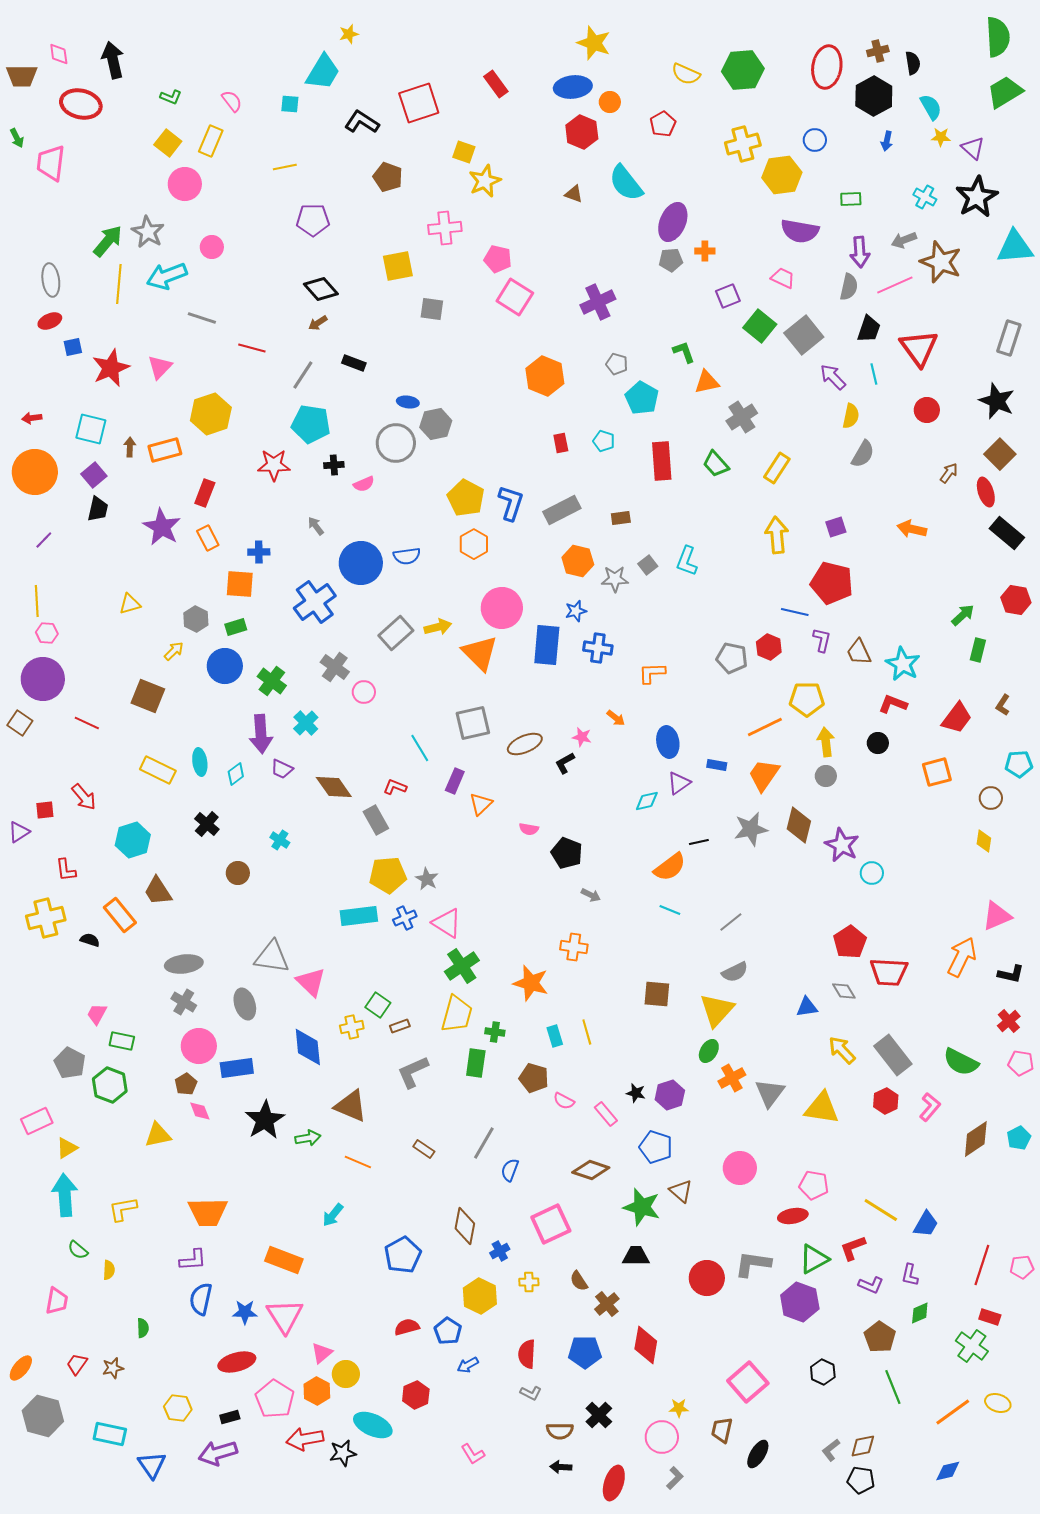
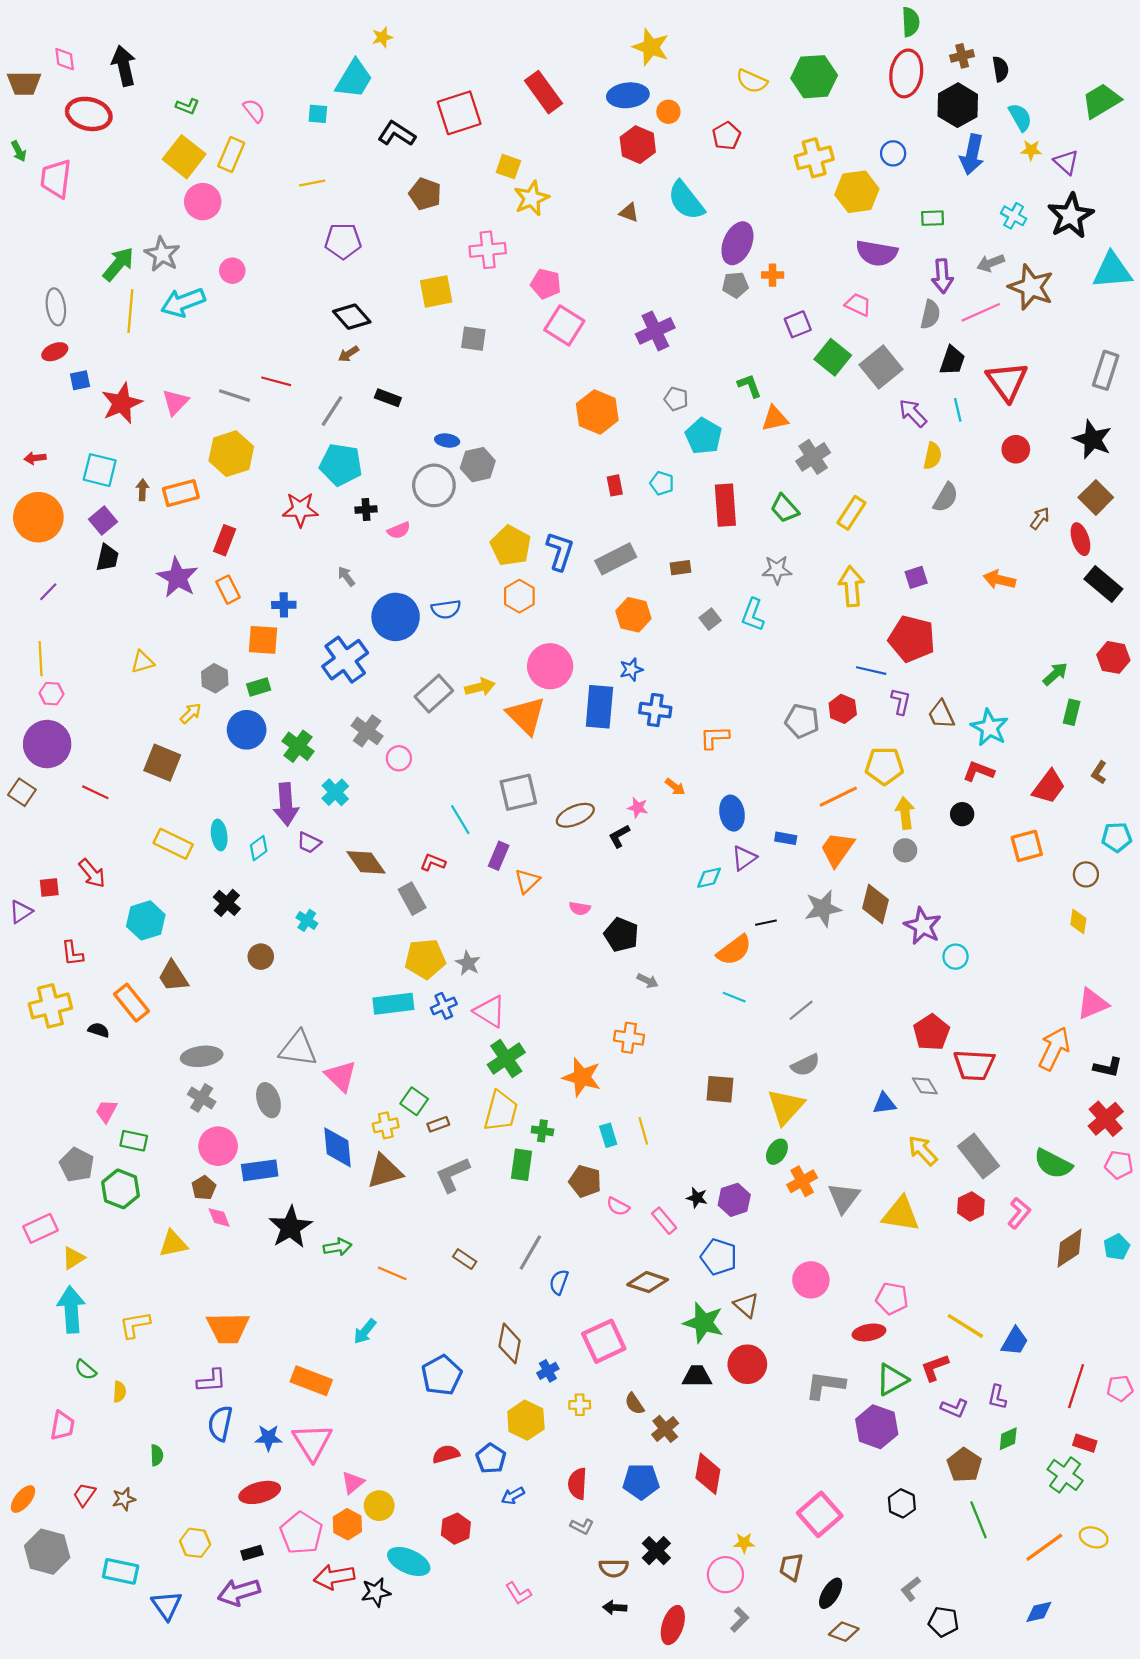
green semicircle: (998, 37) -> (911, 22), moved, size x0.7
red rectangle: (496, 84) -> (544, 92), size x1.4
blue arrow: (887, 141) -> (972, 154), size x1.8
yellow square: (168, 143) -> (184, 157), size x1.4
gray line: (202, 318) -> (234, 396), moved
gray star: (615, 579) -> (777, 570), moved
red cross: (1009, 1021) -> (1106, 1119), size x1.4
brown triangle: (351, 1106) -> (385, 1171), moved, turned -39
red circle: (707, 1278) -> (747, 1364), moved
brown diamond: (863, 1446) -> (844, 1632), moved, turned 32

